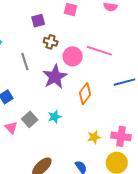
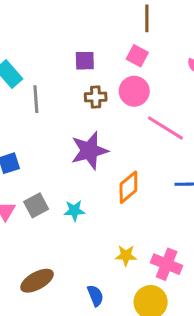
brown cross: (51, 42) -> (96, 97), turned -32
pink circle: (73, 56) -> (134, 91), moved
gray line: (25, 62) -> (36, 99), moved

